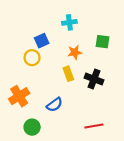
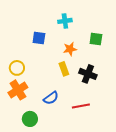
blue square: (42, 41) -> (39, 38), turned 32
yellow circle: (32, 58) -> (17, 68), moved
red line: (94, 126) -> (81, 106), moved

